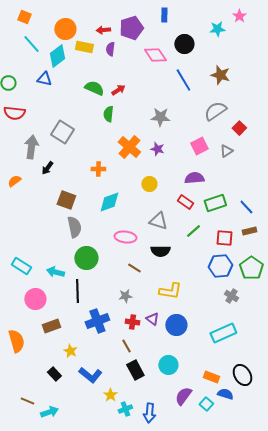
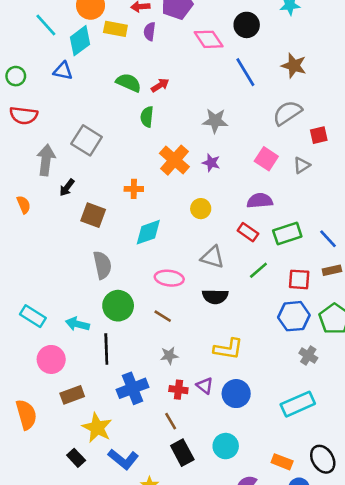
red square: (239, 128) -> (319, 135), turned 32
pink square: (199, 146) -> (266, 159), turned -30
orange semicircle: (14, 181) -> (24, 205), turned 104
brown square: (66, 200) -> (93, 215), moved
brown line: (134, 268) -> (163, 316), moved
yellow star: (70, 351) -> (97, 428), size x1.6

